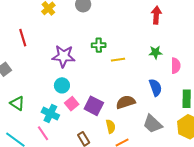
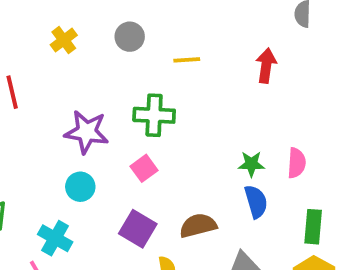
green cross: (99, 45) -> (154, 115), size x1.5
green star: (155, 52) -> (251, 164), moved
yellow line: (118, 60) -> (187, 60), moved
pink square: (72, 104) -> (144, 168), moved

